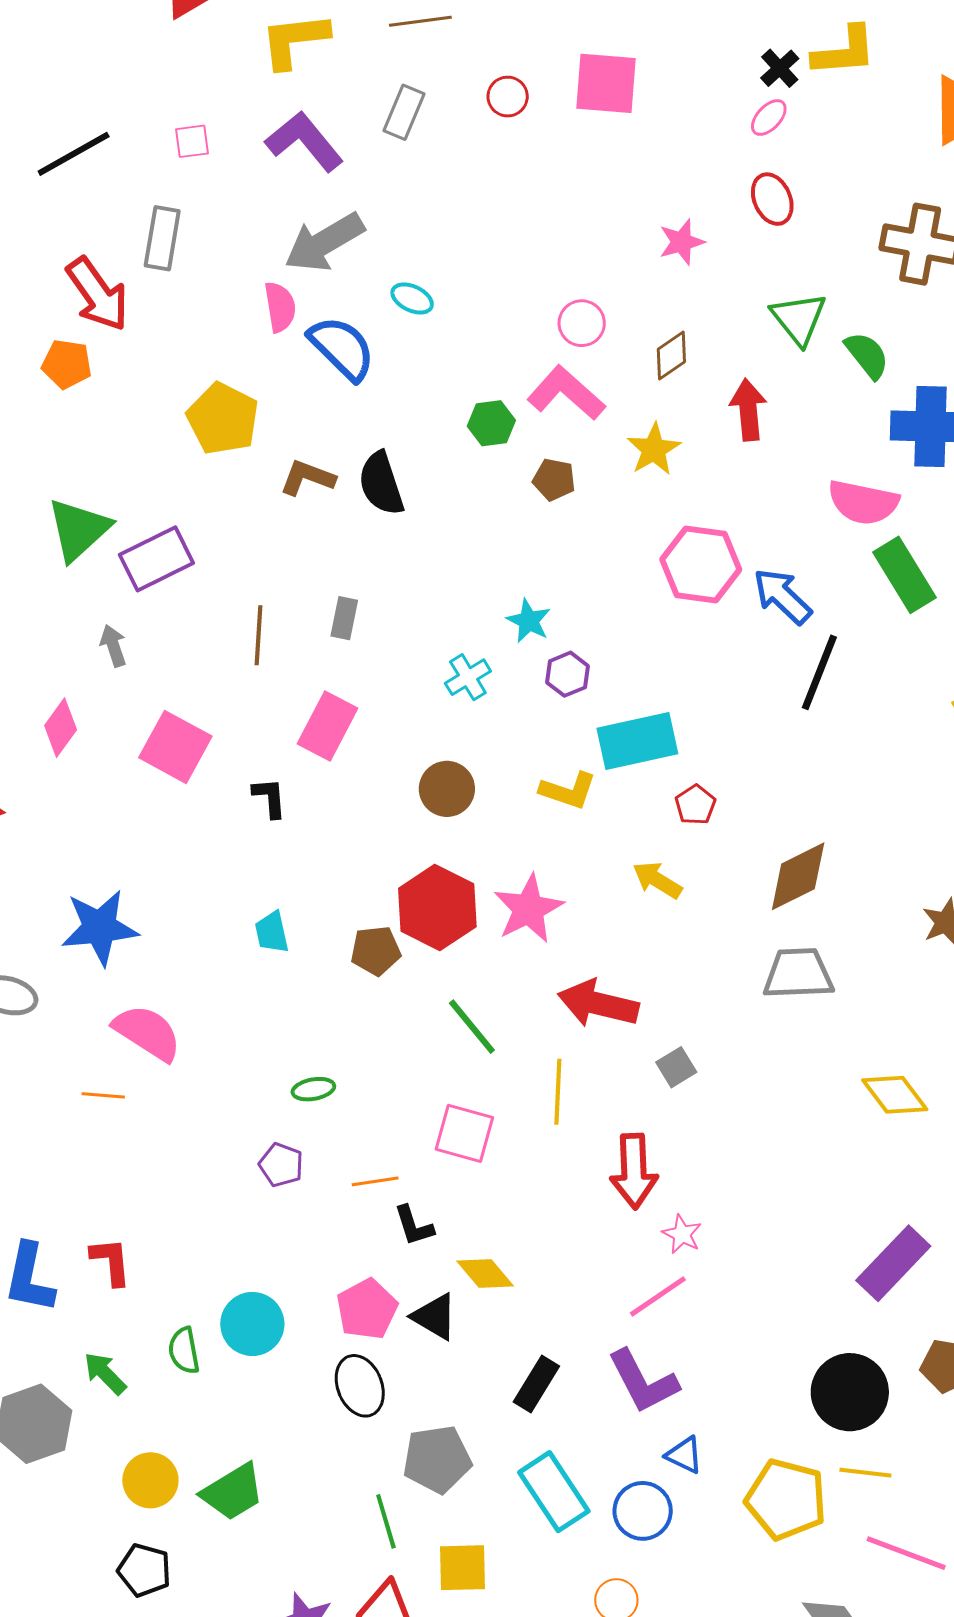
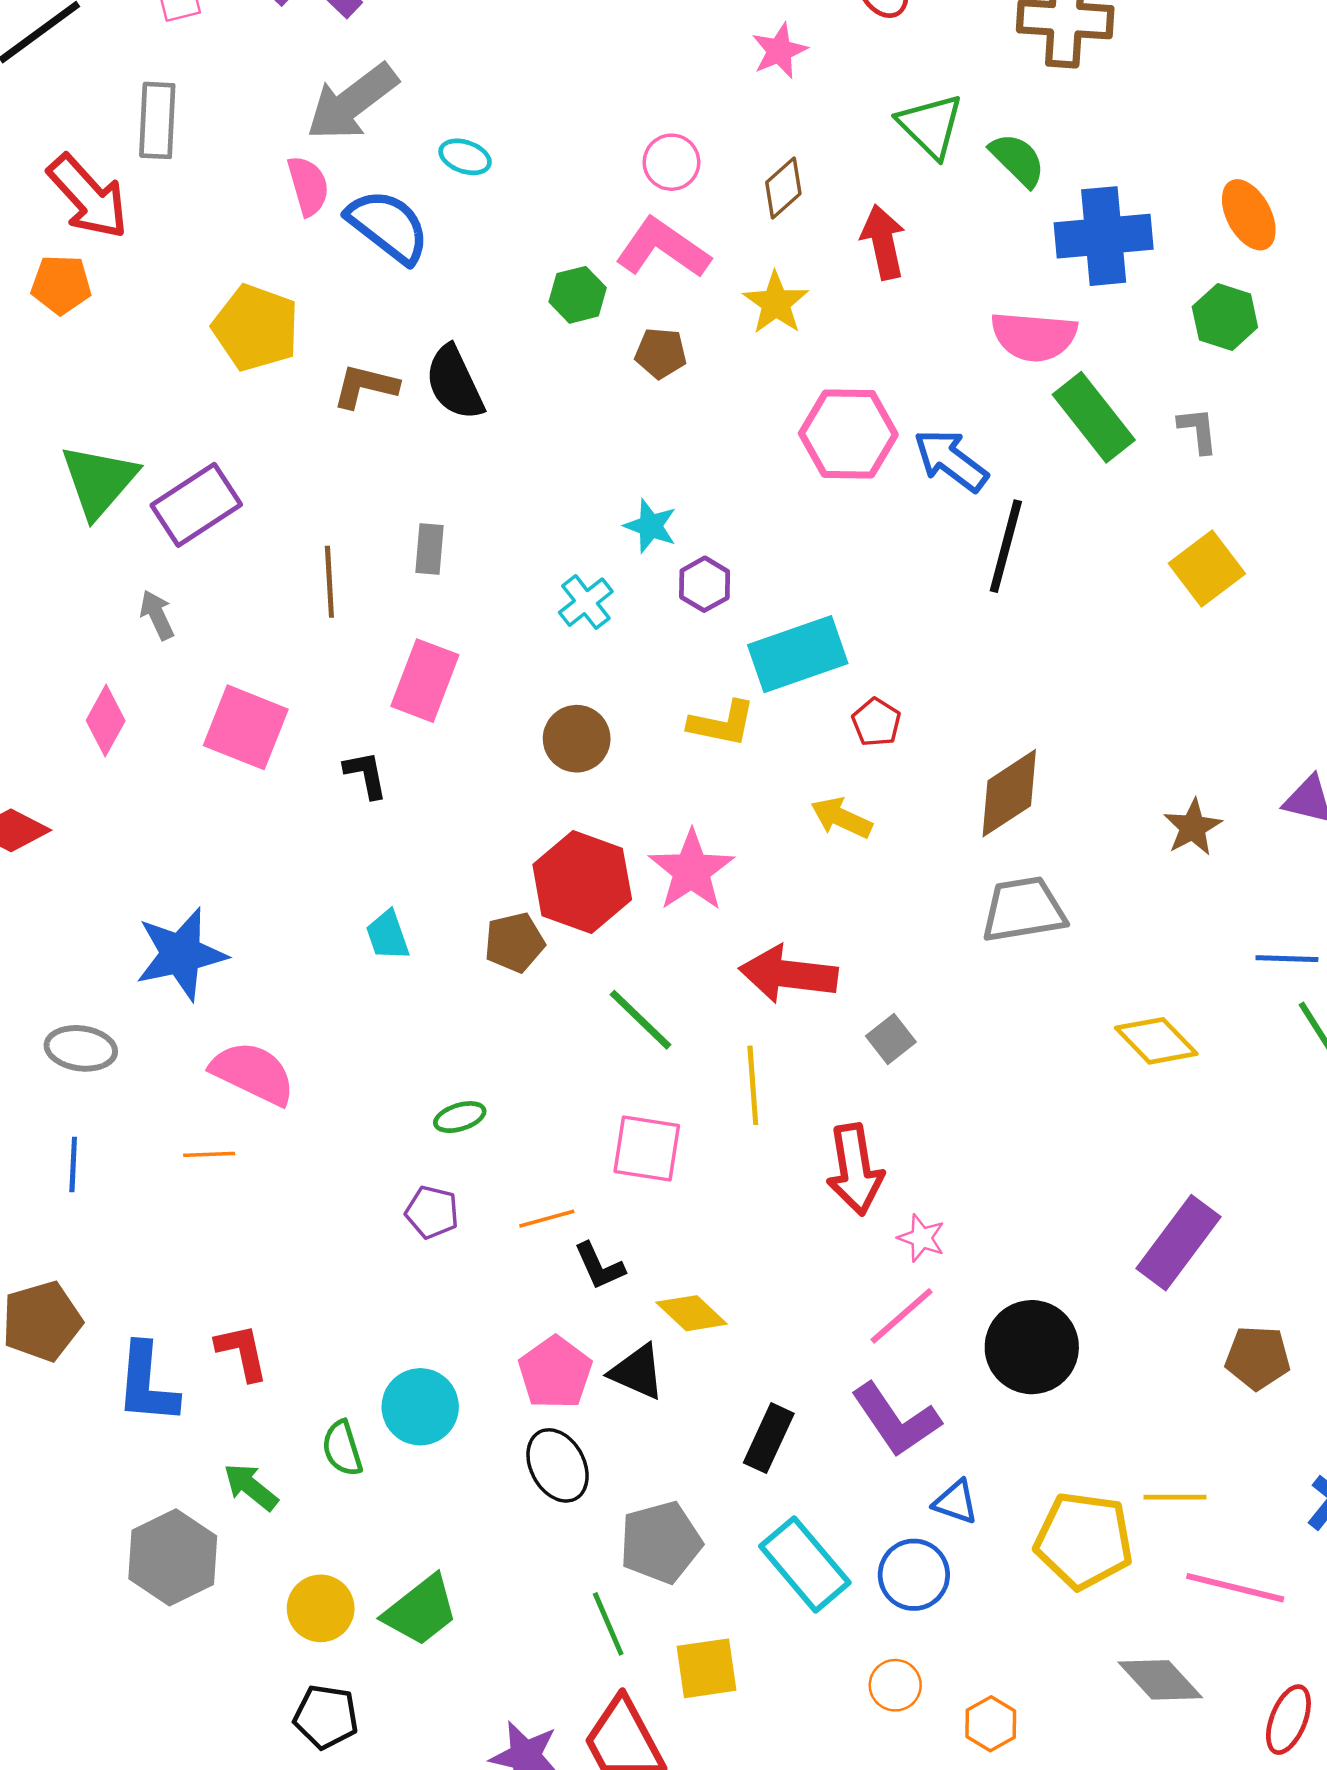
black circle: (850, 1392) -> (1032, 1347), moved

